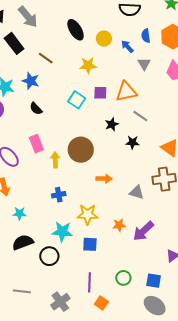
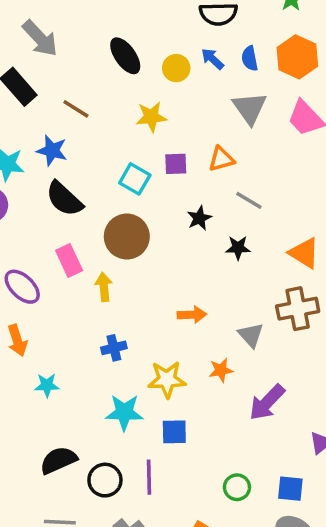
blue arrow: (127, 47) -> (212, 59), moved
gray triangle: (144, 64) -> (250, 108), size x1.5
orange triangle: (126, 92) -> (221, 159), size x0.7
black semicircle: (36, 109) -> (64, 199), size x1.6
brown circle: (81, 150) -> (127, 237), moved
gray triangle: (137, 192) -> (251, 335), turned 35
orange star: (119, 225) -> (221, 370), moved
black semicircle: (23, 242) -> (58, 460), moved
black circle: (49, 256) -> (105, 480), moved
purple line: (90, 282) -> (149, 477), moved

